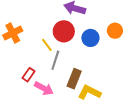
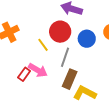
gray line: (55, 60) -> (65, 57), moved
pink arrow: (44, 88) -> (38, 70), moved

